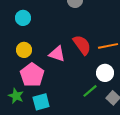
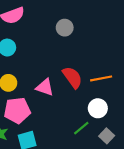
pink pentagon: (32, 75) -> (17, 110), turned 30

